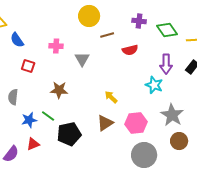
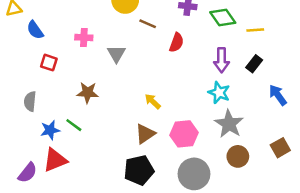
brown line: (107, 35) -> (148, 24), turned 40
red semicircle: (130, 50) -> (176, 43), turned -56
cyan star: (154, 85) -> (219, 93), moved
black pentagon: (69, 134) -> (139, 170), moved
red triangle: (33, 144) -> (55, 160), size x1.5

